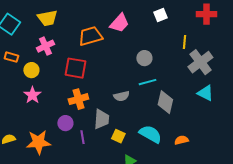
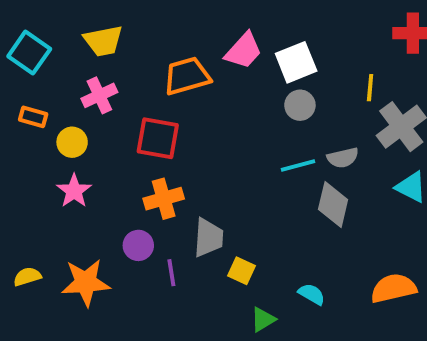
white square: (160, 15) -> (296, 62), moved, size x1.5
gray circle: (144, 58) -> (300, 105), moved
gray semicircle: (121, 96) -> (343, 158), moved
cyan semicircle: (150, 134) -> (312, 294), moved, size x0.6
orange semicircle: (181, 140) -> (393, 288), moved, size x1.6

